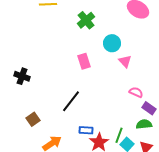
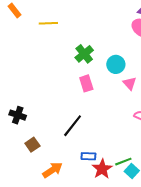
green cross: (86, 20) -> (84, 54), moved
black cross: (22, 76) -> (18, 115), moved
green line: (119, 135) -> (123, 162), turned 49

